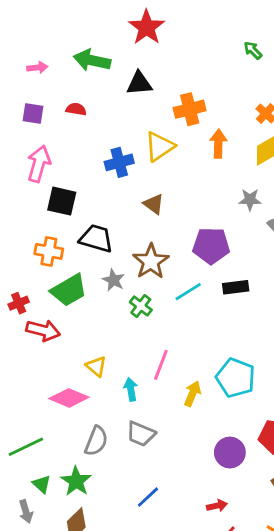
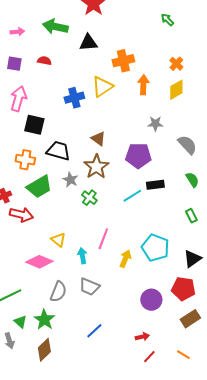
gray star: (250, 200) -> (155, 124), moved
brown triangle: (154, 204) -> (98, 139), moved
cyan line: (188, 292) -> (132, 196), moved

